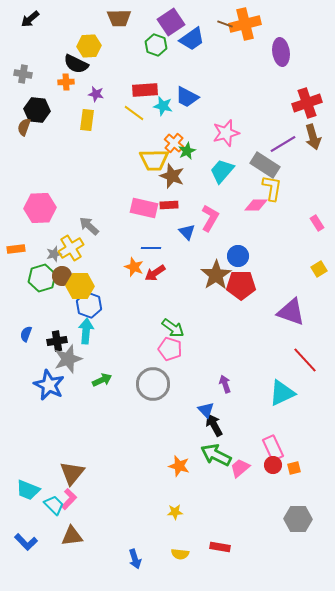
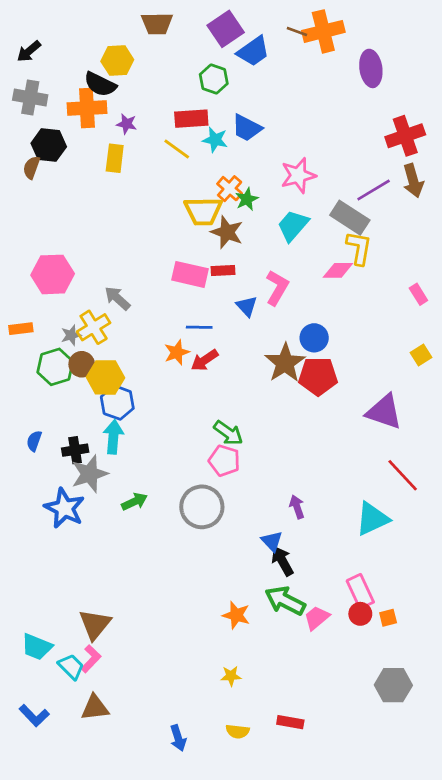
black arrow: (30, 19) -> (29, 51), moved
green hexagon: (156, 45) -> (214, 79), moved
gray cross: (23, 74) -> (30, 97), size x1.4
orange cross: (66, 82) -> (87, 108), size x1.8
orange star: (134, 267) -> (177, 352), turned 30

